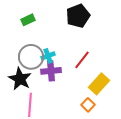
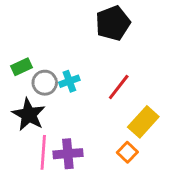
green rectangle: (28, 20) -> (22, 67), moved
gray circle: (31, 57) -> (45, 83), size x0.7
purple cross: (51, 71) -> (68, 154), moved

